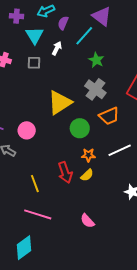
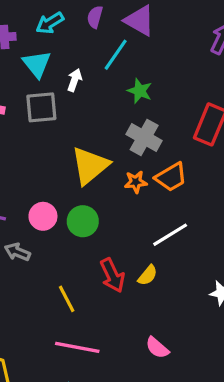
purple semicircle: (63, 23) -> (95, 17), moved
gray square: (34, 63) -> (41, 107), size x1.5
green circle: (80, 128) -> (83, 221), moved
white line: (120, 150) -> (170, 235), moved
orange star: (88, 155) -> (136, 182), moved

